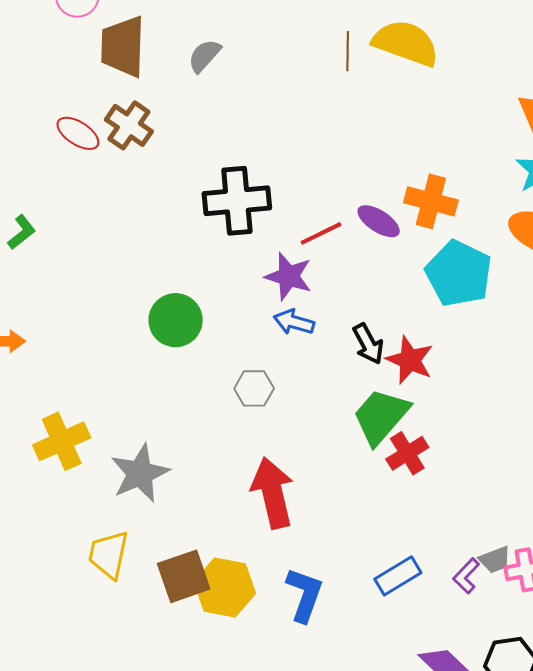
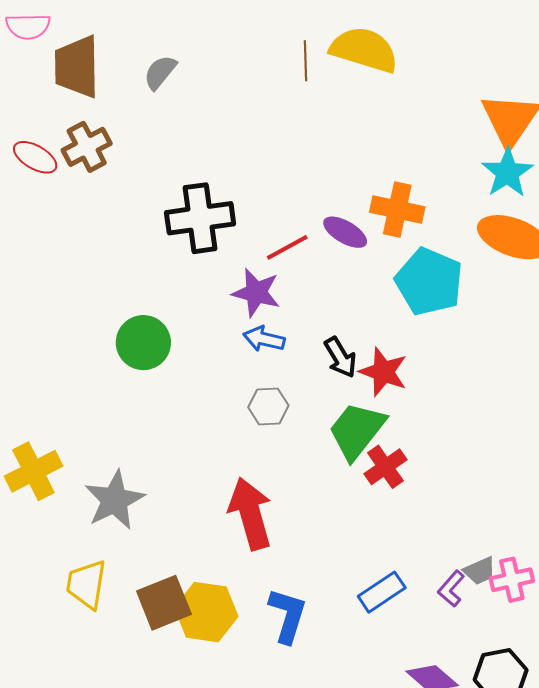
brown cross: (129, 125) -> (87, 147), turned 30
gray hexagon: (254, 388) -> (268, 406), moved

